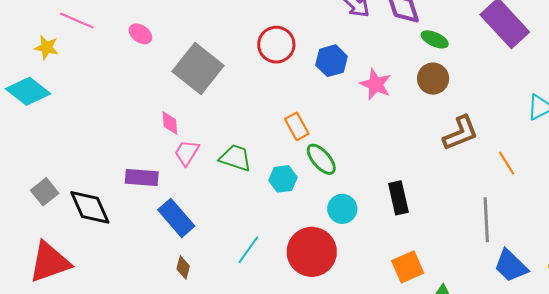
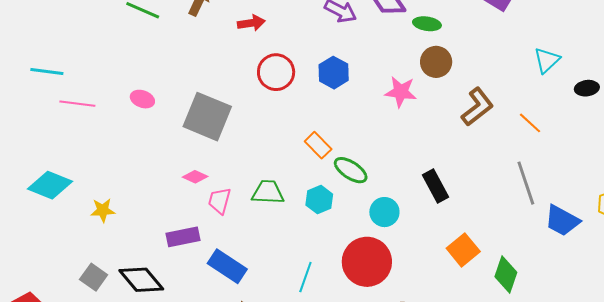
yellow star: (46, 47) -> (103, 210), moved
pink star: (376, 84) -> (401, 92), moved
pink diamond: (170, 123) -> (195, 177), turned -45

